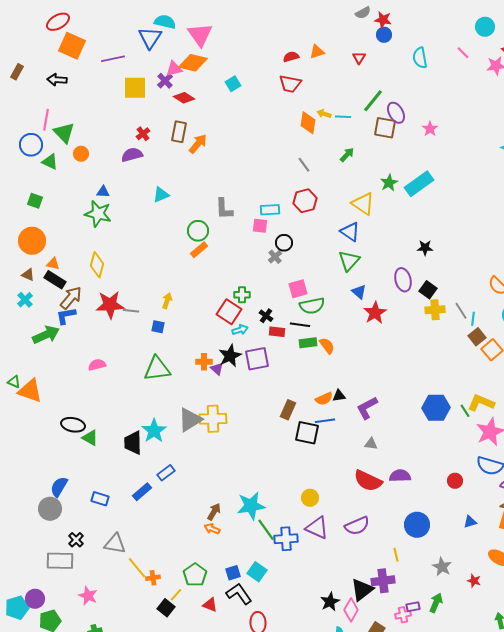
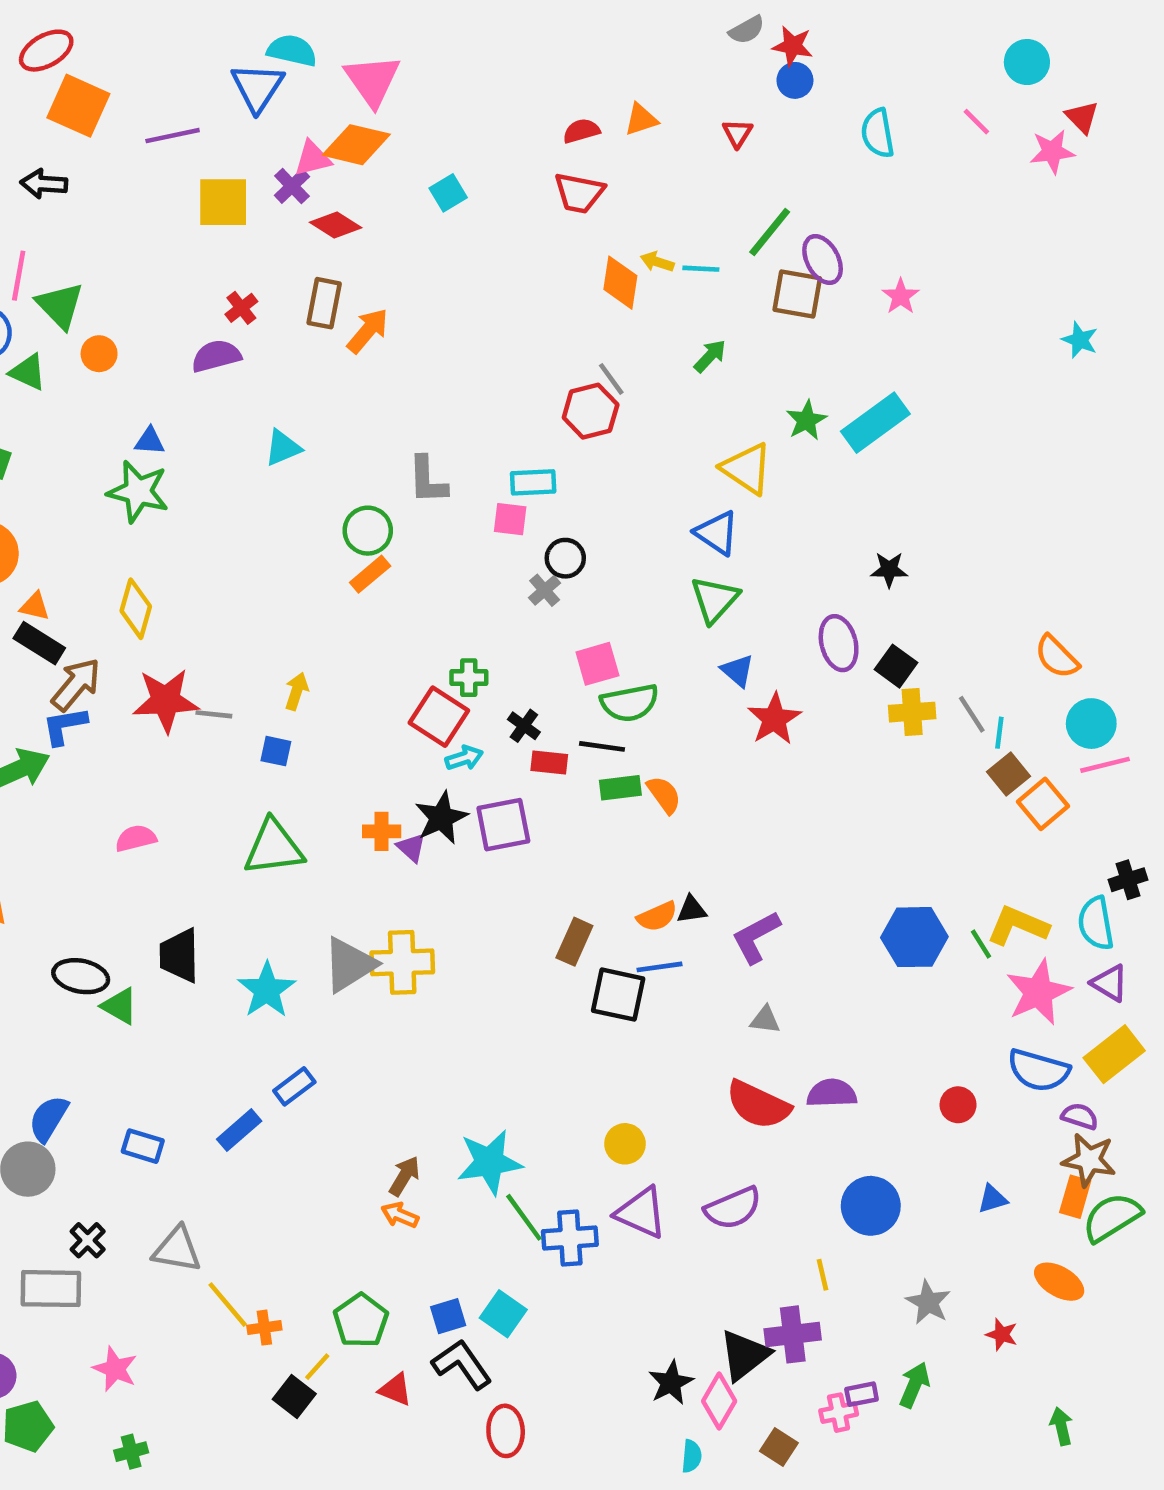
red hexagon: (305, 201) -> (591, 411), moved
black trapezoid: (133, 443) -> (179, 955), moved

